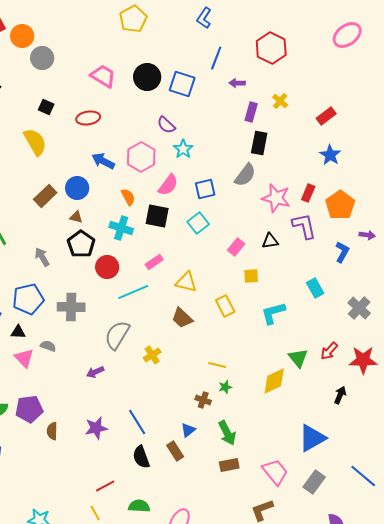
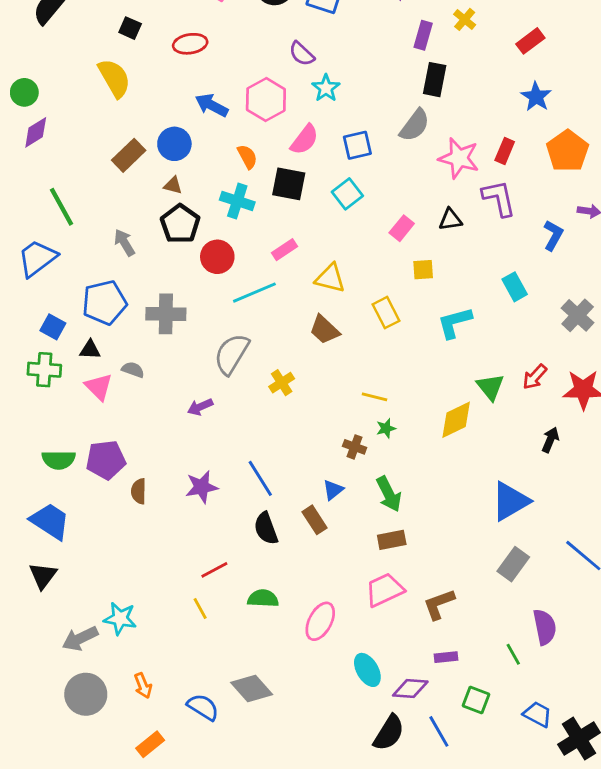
orange pentagon: (340, 205) -> (568, 151), moved
pink trapezoid: (275, 472) -> (385, 590), moved, turned -76

